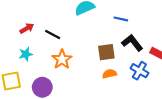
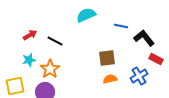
black L-shape: (132, 43) -> (144, 38), moved
orange star: (62, 59) -> (50, 69), moved
blue cross: (139, 71) -> (139, 76), turned 30

